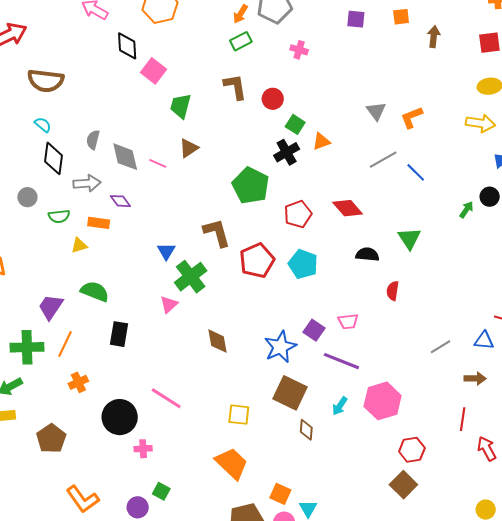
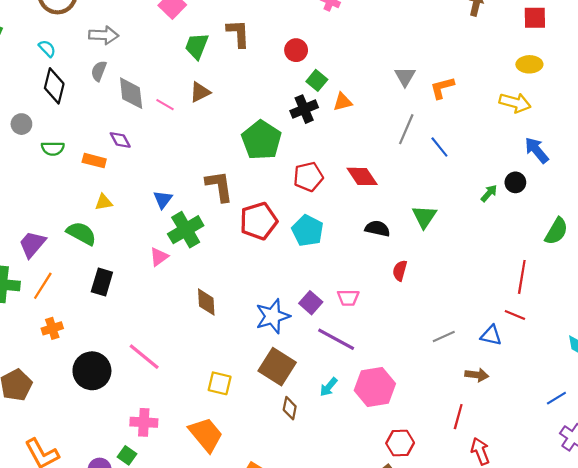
brown L-shape: (235, 87) -> (238, 33), moved
gray line: (383, 160) -> (406, 129), turned -44
gray arrow: (87, 183) -> (104, 35), moved
yellow triangle: (79, 245) -> (104, 202), moved
pink cross: (143, 449) -> (144, 422), moved, size x1.4

